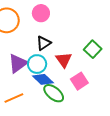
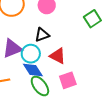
green square: (93, 49) -> (92, 19), moved
red triangle: (64, 60) -> (58, 56), turned -42

